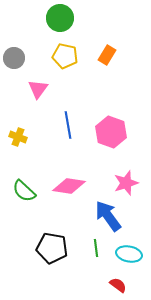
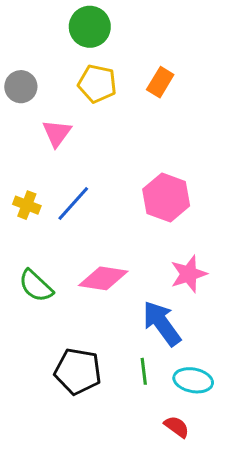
blue line: (68, 125) -> (73, 204), moved, turned 52

